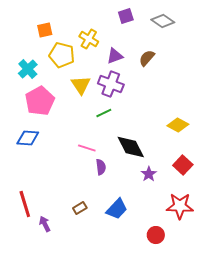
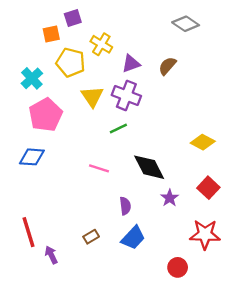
purple square: (126, 16) -> (73, 18), moved
purple semicircle: (101, 167) -> (125, 206), moved

